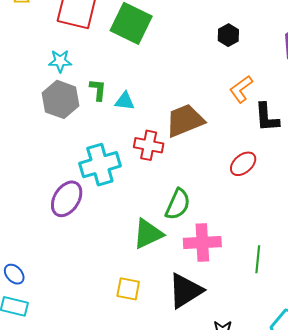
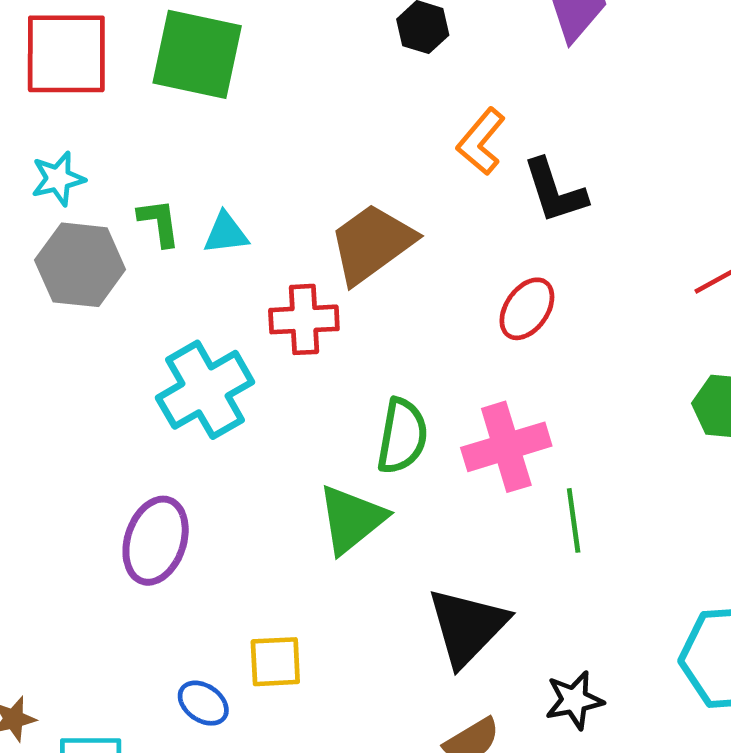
purple ellipse: (67, 199) -> (156, 541), moved
pink cross: (202, 242) -> (506, 447), moved
green line: (258, 259) -> (574, 520), moved
blue ellipse: (14, 274) -> (203, 703), moved
yellow square: (128, 289) -> (275, 662), moved

